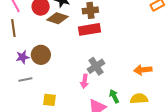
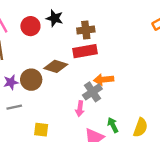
brown diamond: (57, 18) -> (56, 66), moved
orange arrow: (143, 70) -> (104, 80), moved
yellow semicircle: (139, 99) -> (140, 127), turned 114

